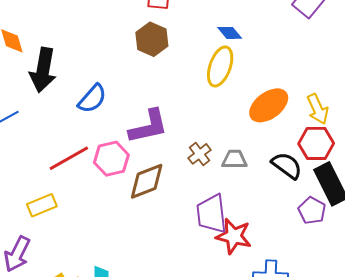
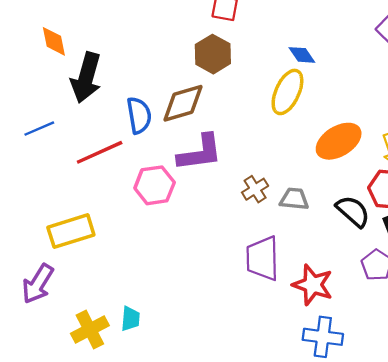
blue semicircle: (92, 99) -> (139, 115), turned -56
red line: (69, 158) -> (100, 152), moved
brown diamond: (147, 181) -> (183, 103), moved
yellow rectangle: (42, 205) -> (71, 231), size x1.4
red star: (234, 236) -> (313, 285), moved

